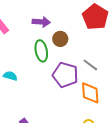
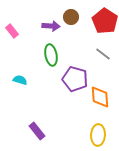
brown circle: (60, 39) -> (71, 17), moved
gray line: (90, 65) -> (103, 54), moved

